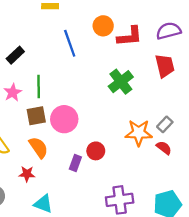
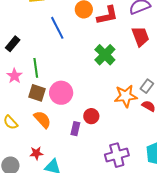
brown square: (36, 116) -> (37, 93), turned 36
red star: (27, 174) -> (36, 153), moved

